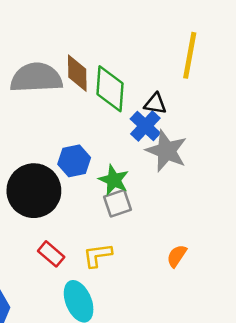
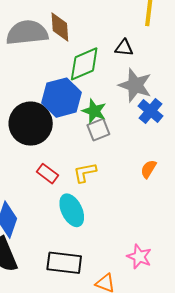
green diamond: (110, 89) -> (84, 64), moved, turned 66
blue cross: (145, 126) -> (151, 111), moved
blue hexagon: (74, 161) -> (61, 98), size x1.5

